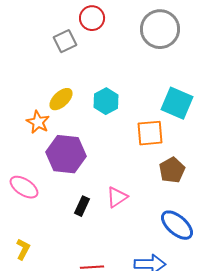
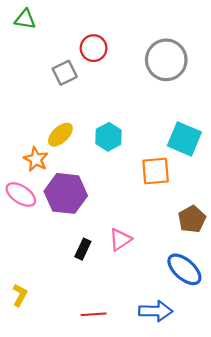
brown pentagon: (172, 170) -> (192, 219), moved
pink ellipse: (24, 187) -> (21, 195), moved

